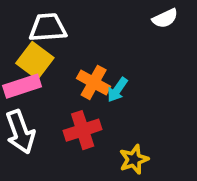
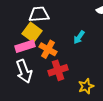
orange cross: (94, 82) -> (48, 49), moved
cyan arrow: (117, 90) -> (79, 37), moved

